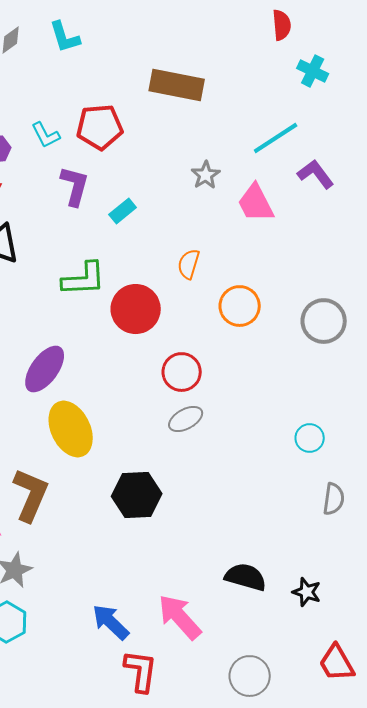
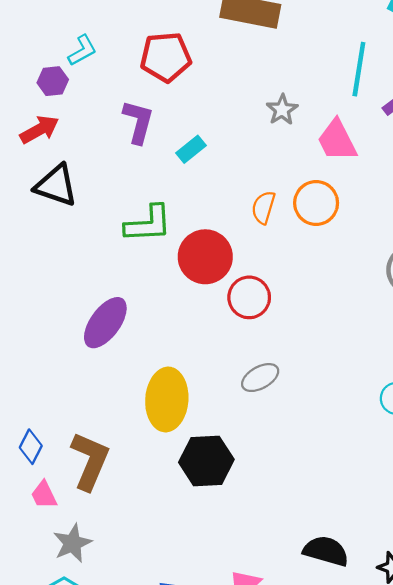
cyan L-shape: (46, 135) -> (82, 50), moved, turned -92
cyan line: (276, 138) -> (359, 69), turned -48
orange circle: (240, 306) -> (316, 203), moved
red circle: (182, 372) -> (249, 297), moved
yellow ellipse: (71, 429) -> (167, 399), moved, turned 30

